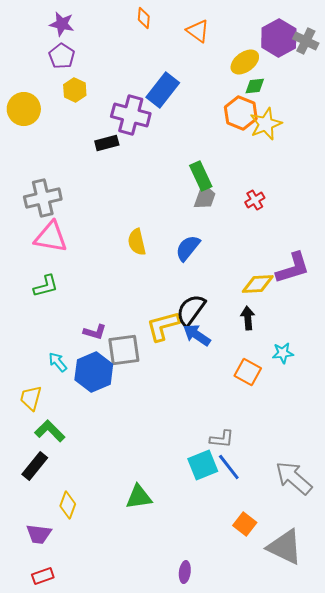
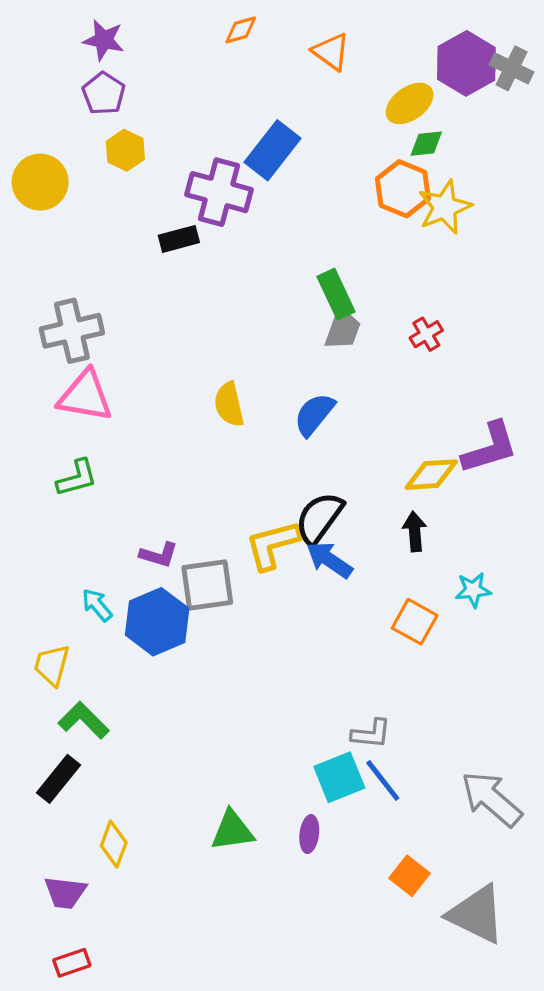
orange diamond: (144, 18) -> (241, 30), turned 70
purple ellipse: (185, 572) -> (309, 834), moved

